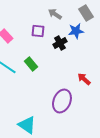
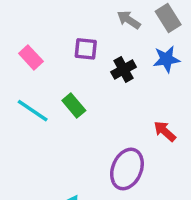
gray arrow: (55, 14) -> (129, 20), moved
blue star: (76, 31) -> (166, 59), moved

